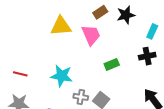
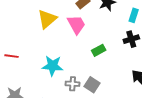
yellow triangle: (61, 26) -> (47, 19), turned -30
red line: (20, 74) -> (11, 56), moved

